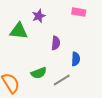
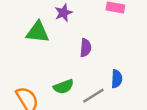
blue semicircle: (76, 59) -> (117, 79), moved

